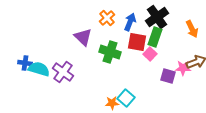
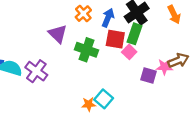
orange arrow: (192, 29) -> (174, 15), moved

